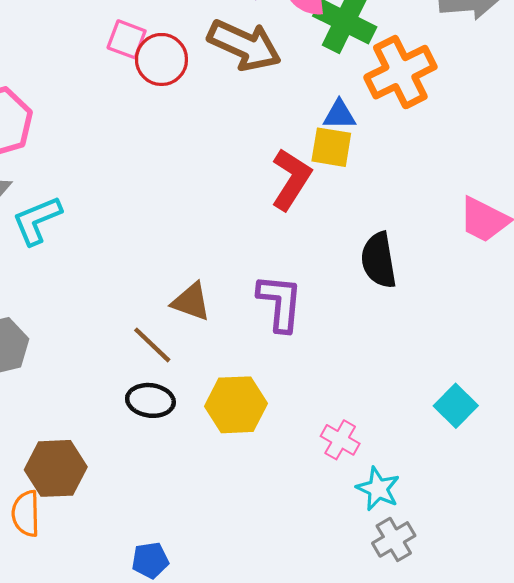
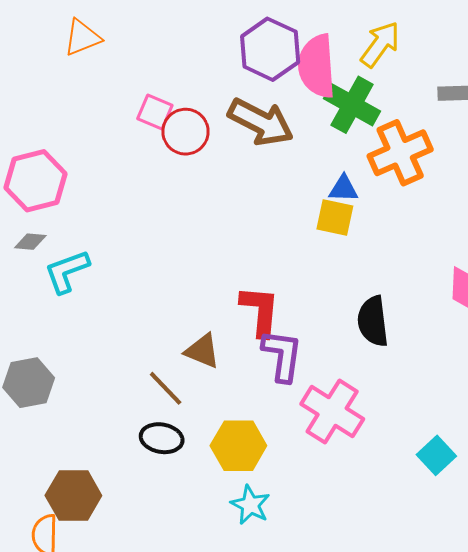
red L-shape: (291, 179) -> (260, 311), moved, turned -30
pink cross: (340, 440) -> (332, 411), moved, size x1.8
cyan star: (378, 489) -> (250, 505), moved

